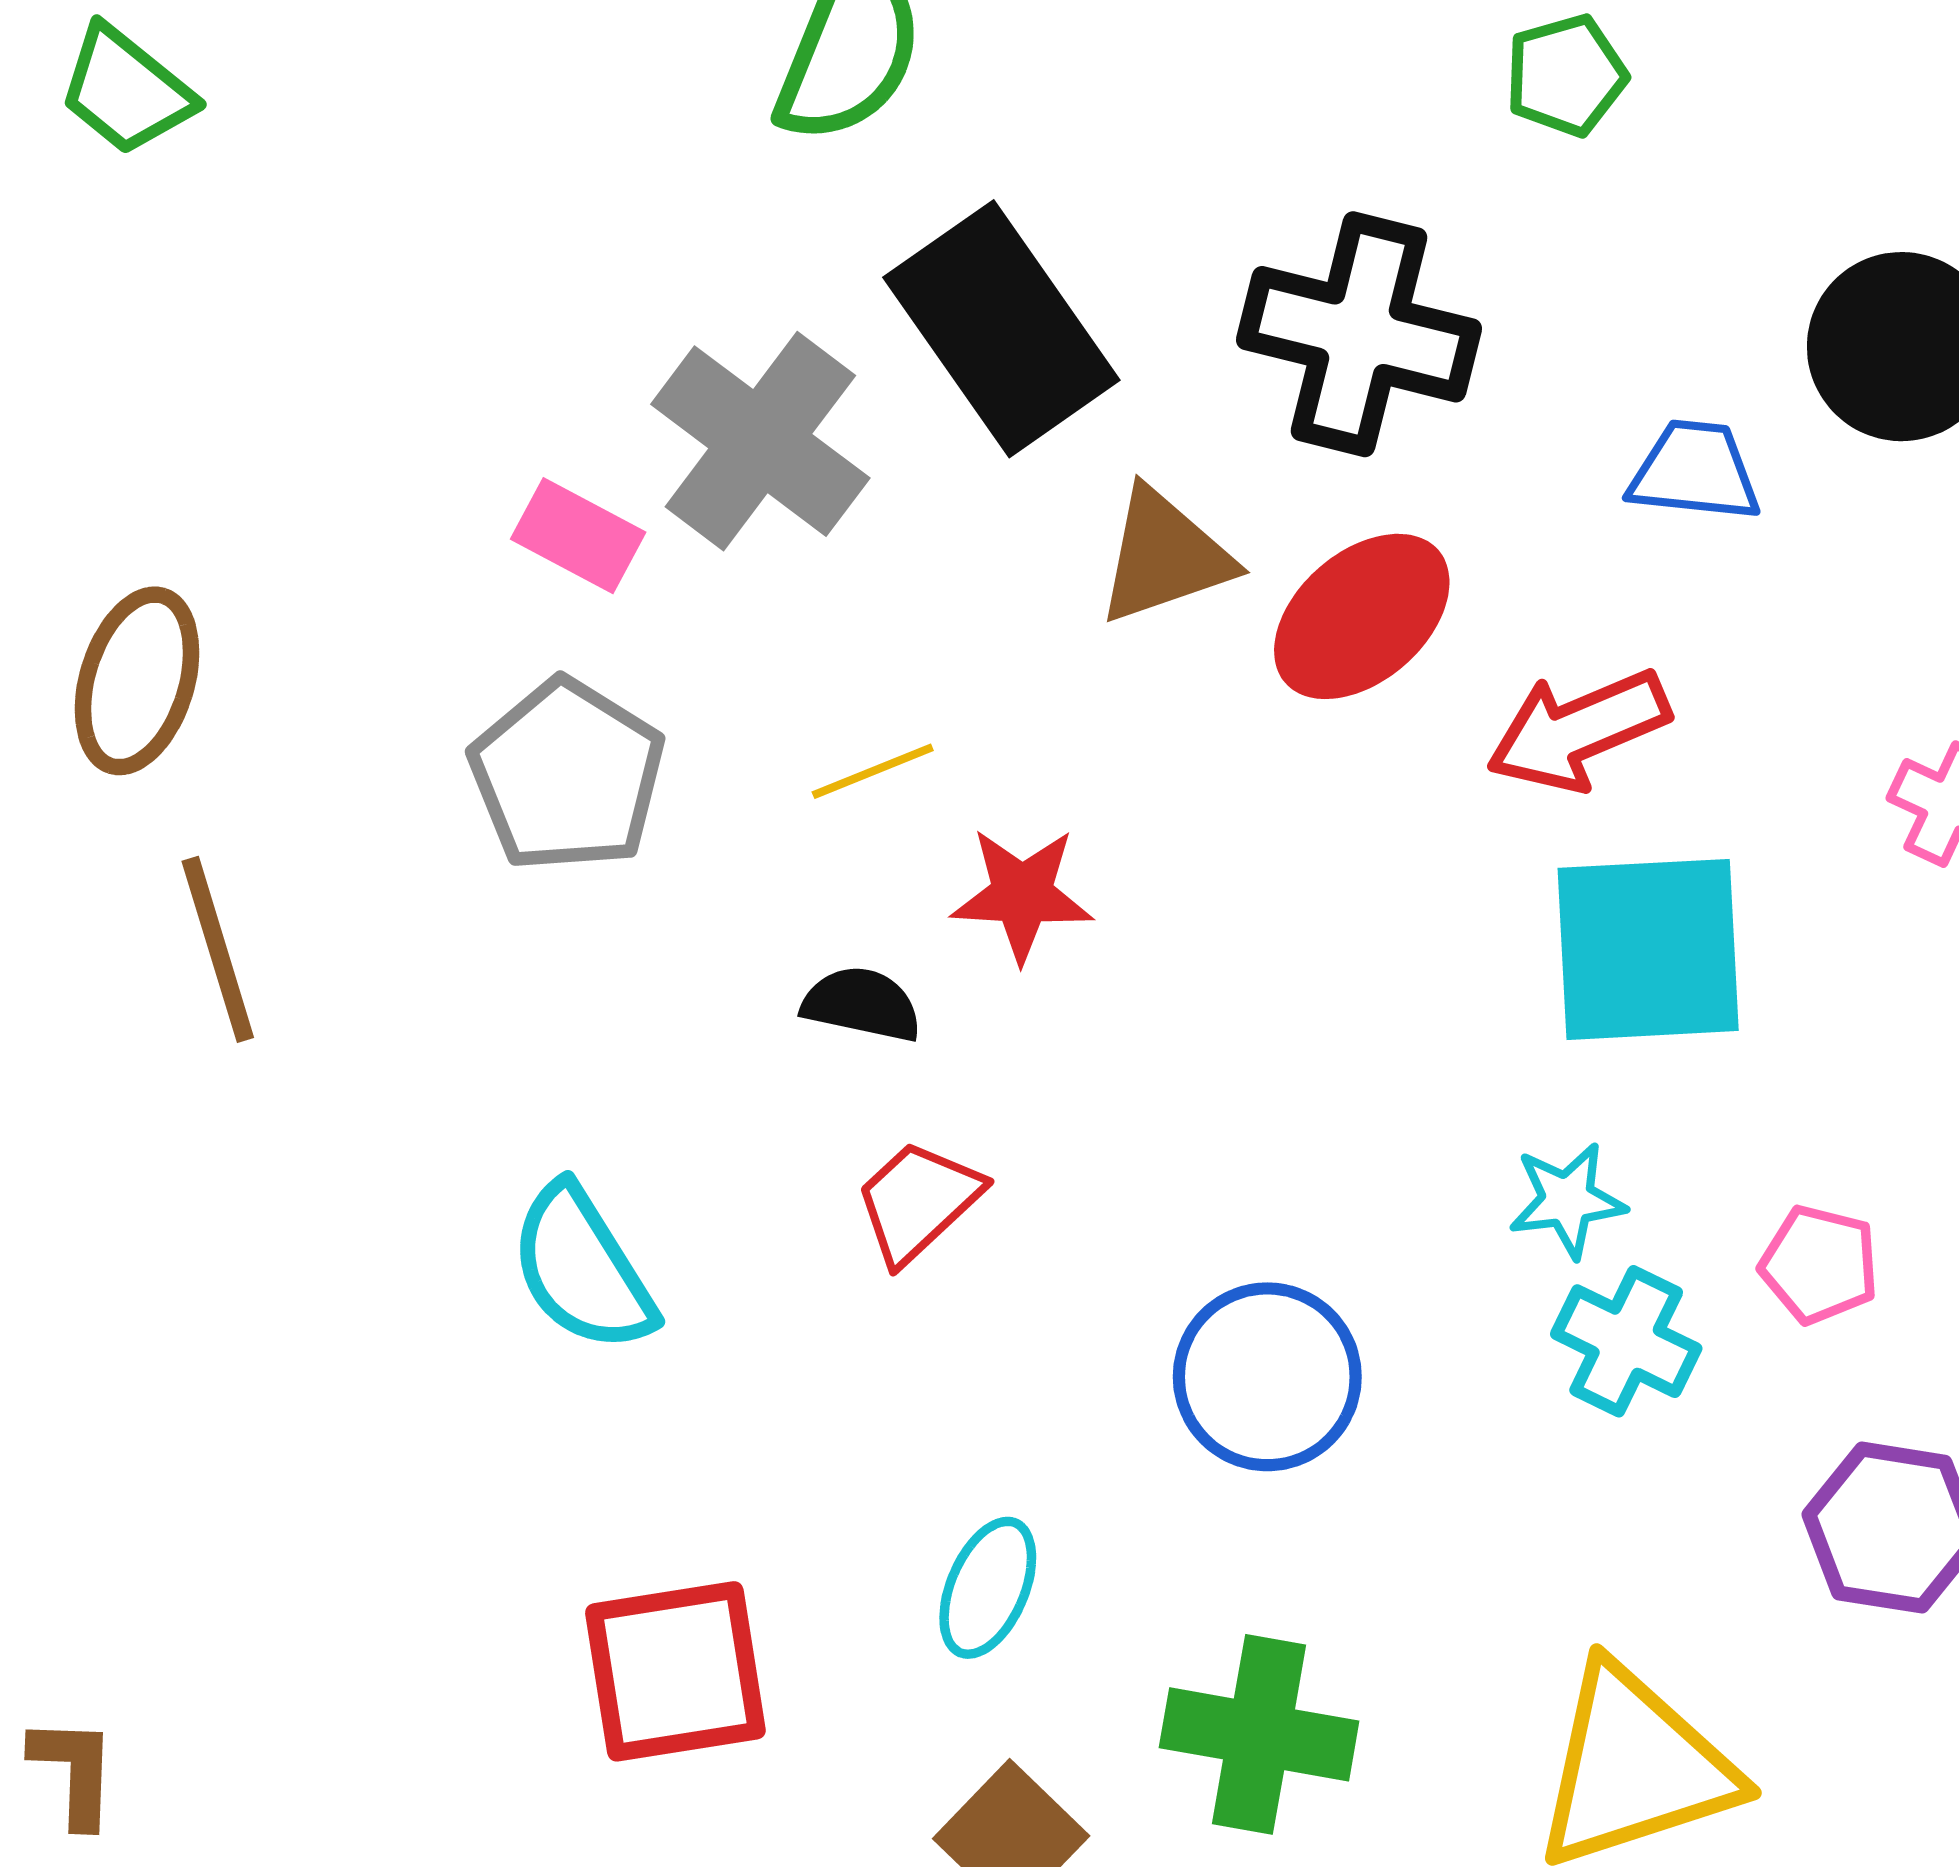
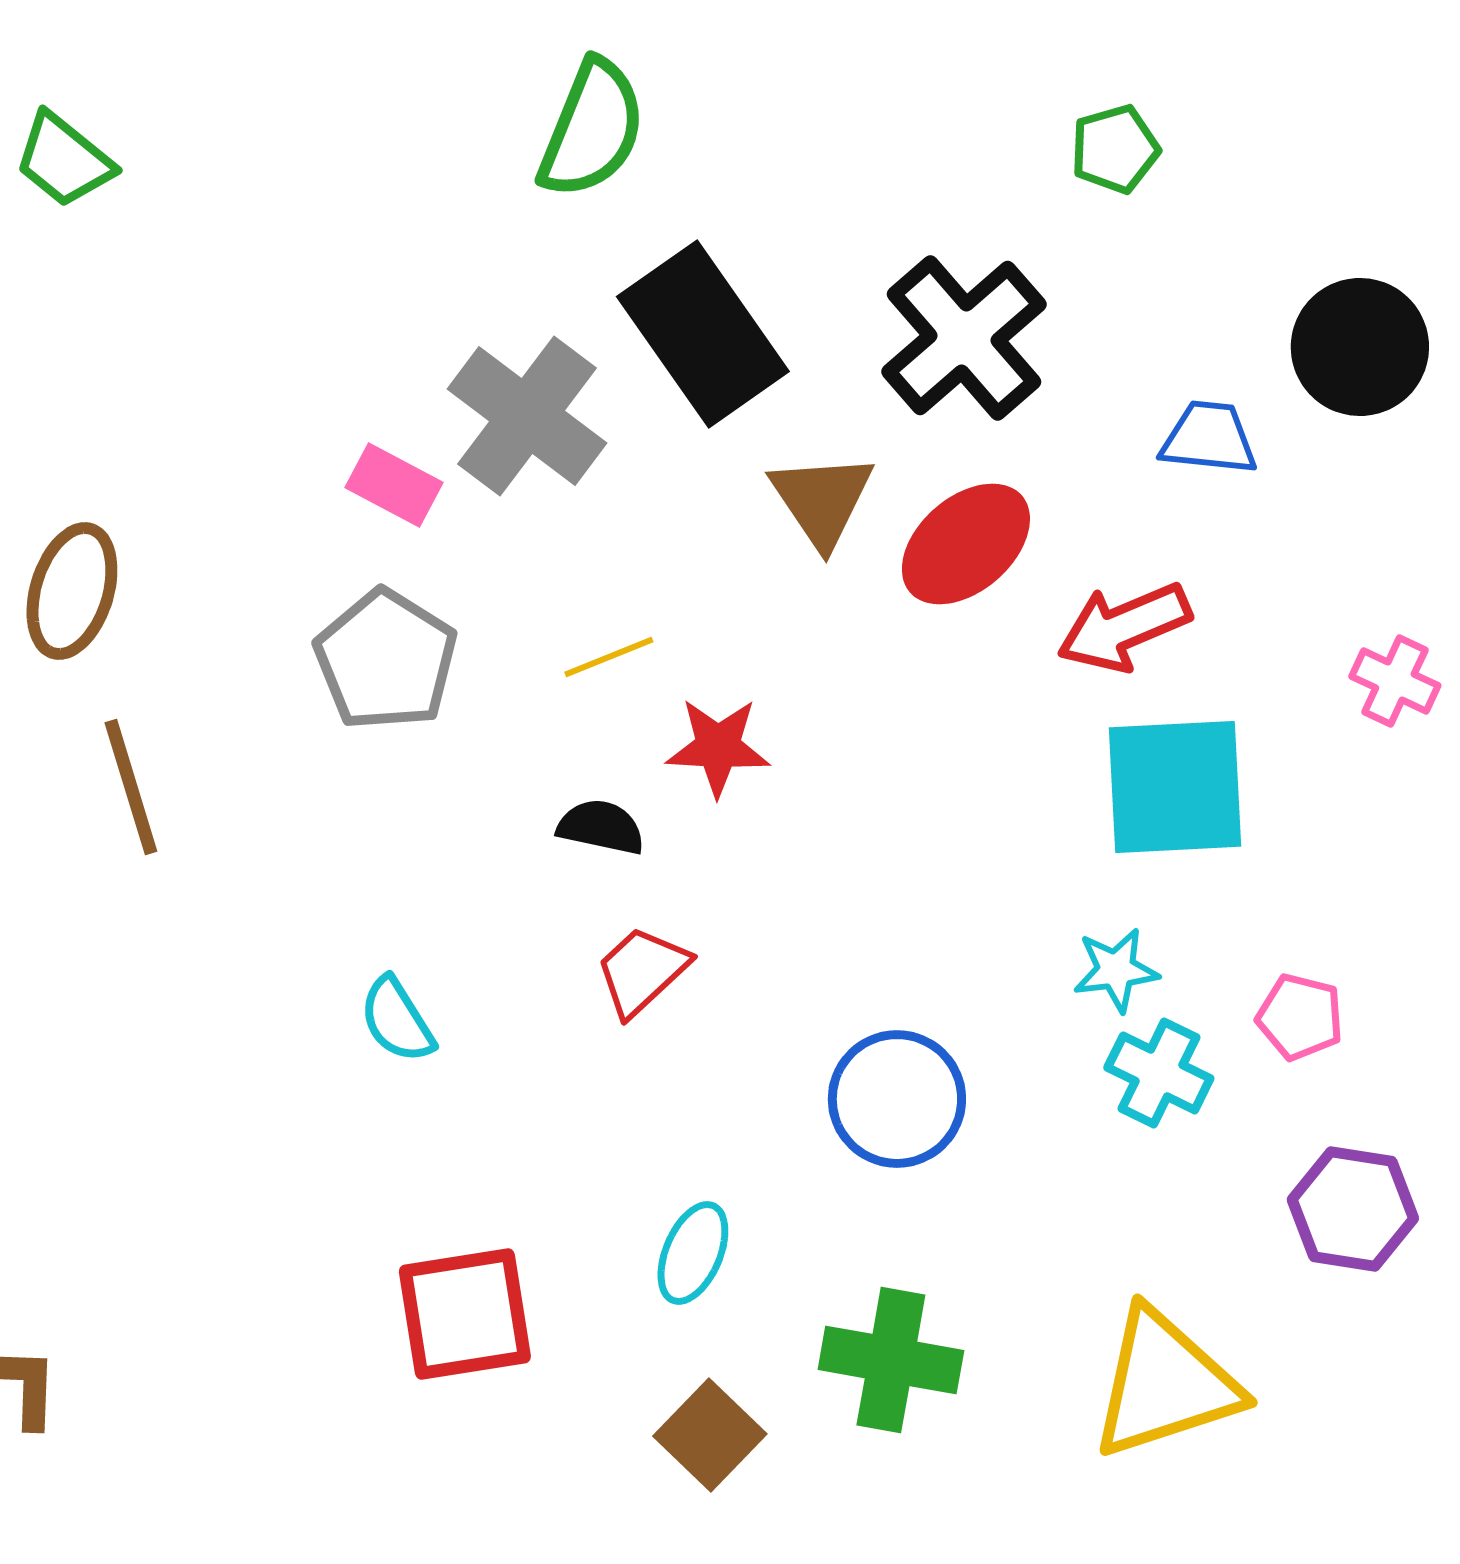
black cross: (1359, 334) -> (964, 338), turned 35
brown triangle: (1165, 556) -> (822, 500), turned -45
cyan semicircle: (582, 1269) -> (397, 1020), size x0.7

